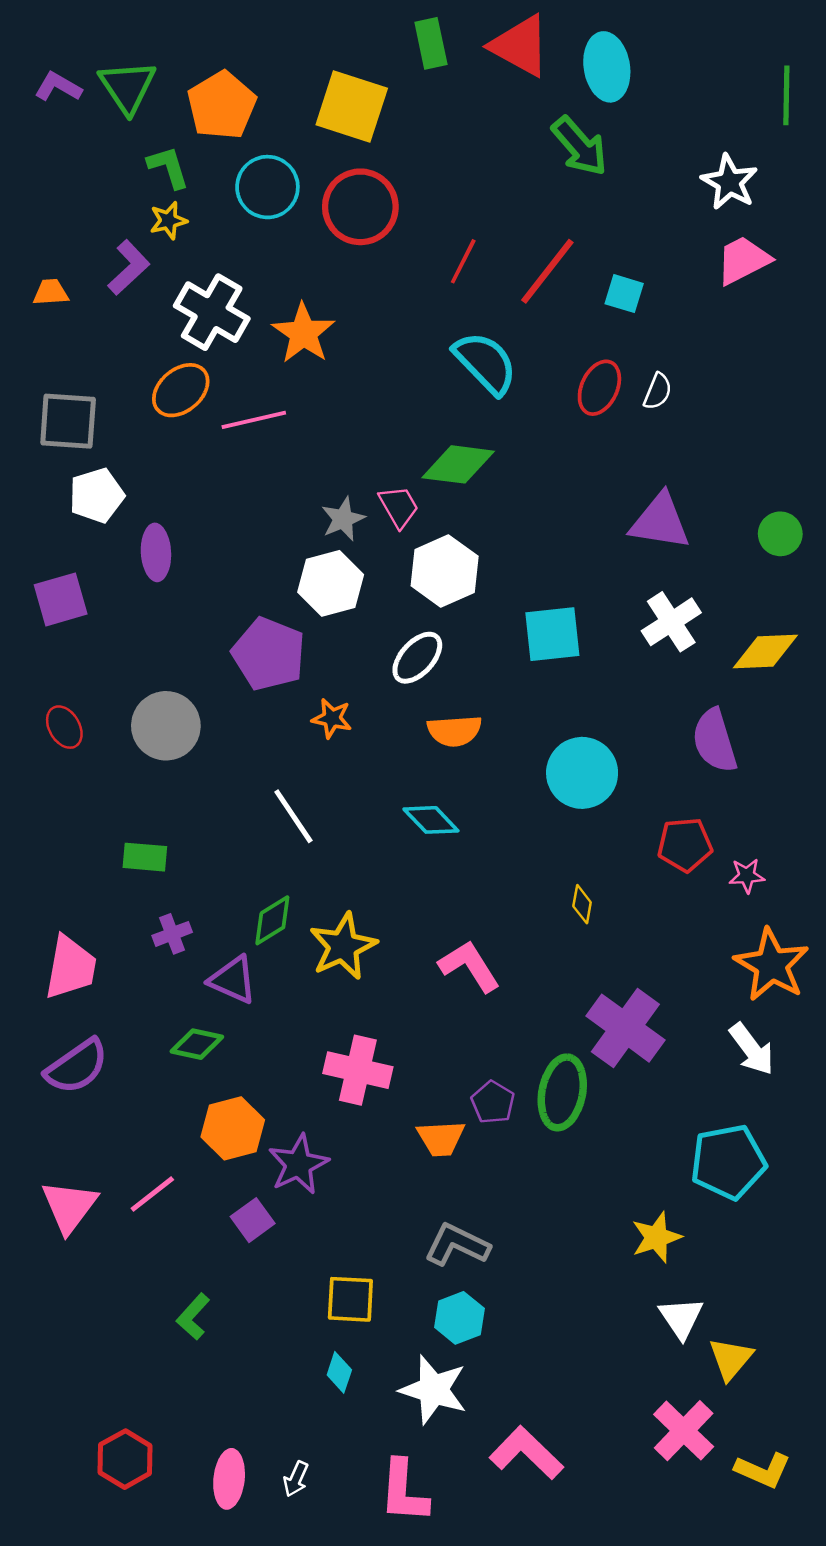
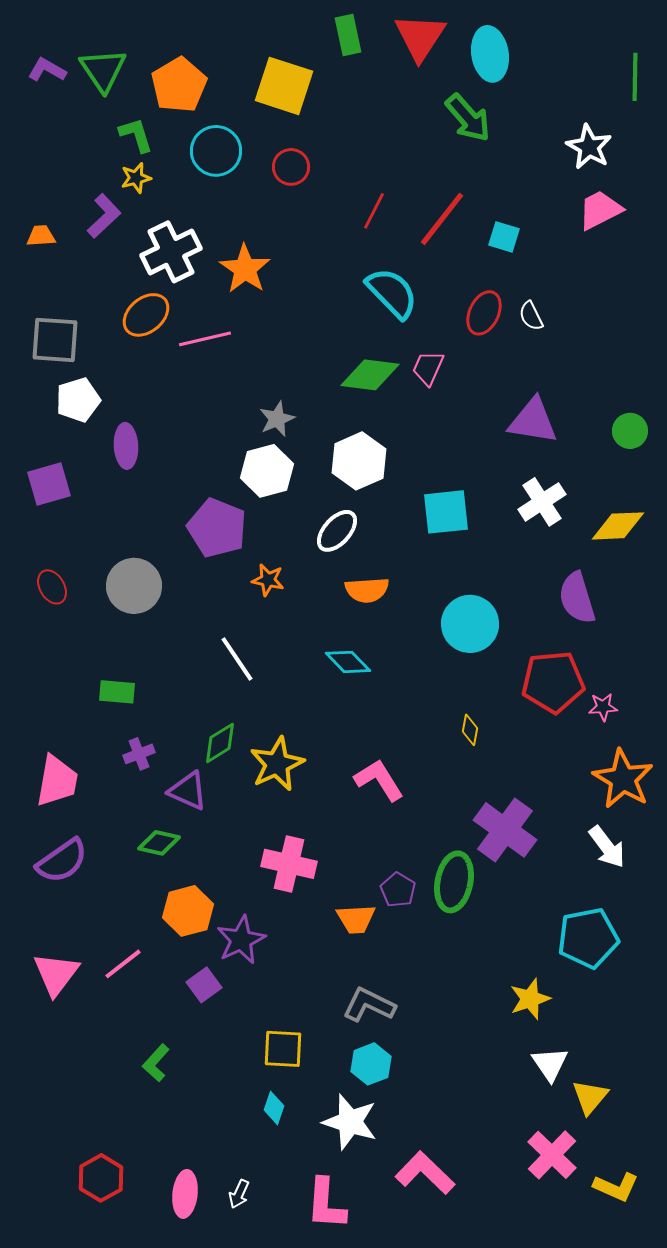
red triangle: (520, 46) -> (420, 37), turned 34
red circle: (360, 207) -> (291, 167), size x0.6
white cross: (212, 312) -> (171, 252), turned 34
white semicircle: (658, 391) -> (531, 316), turned 132
pink trapezoid: (399, 507) -> (428, 368), moved, turned -126
red pentagon: (685, 845) -> (553, 682), size x1.4

